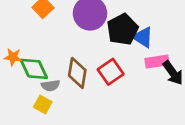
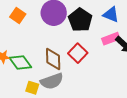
blue triangle: (143, 37) -> (111, 15), moved
gray semicircle: (50, 86) -> (52, 81), moved, size x1.6

